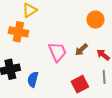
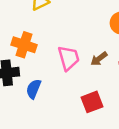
orange cross: (18, 32) -> (24, 45), moved

